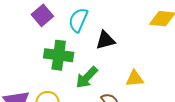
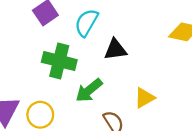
yellow triangle: (135, 79) -> (144, 98), turned -30

